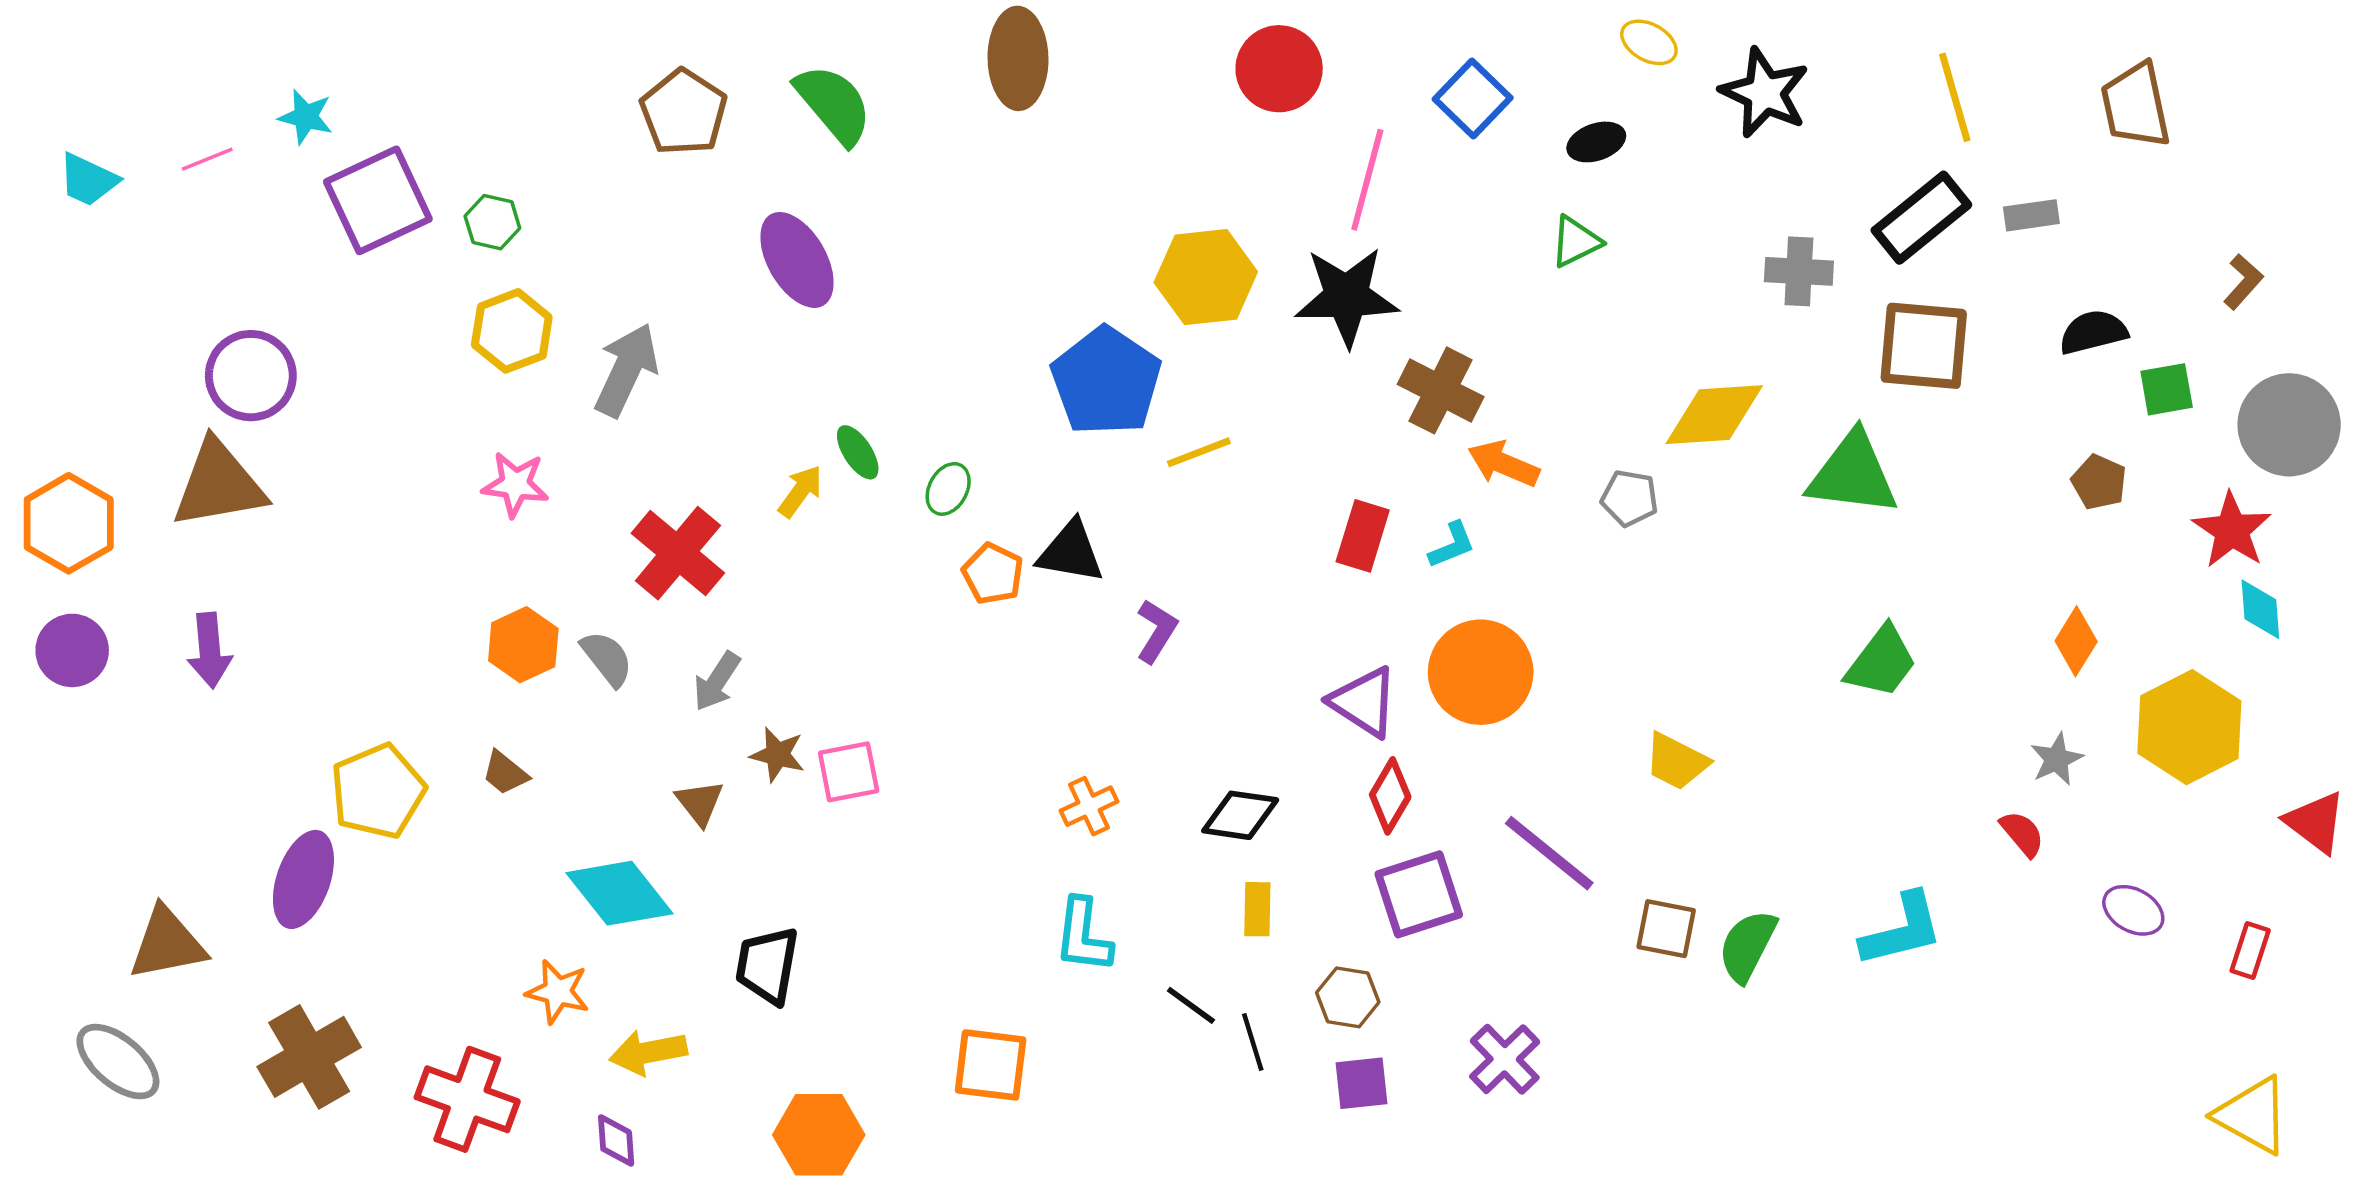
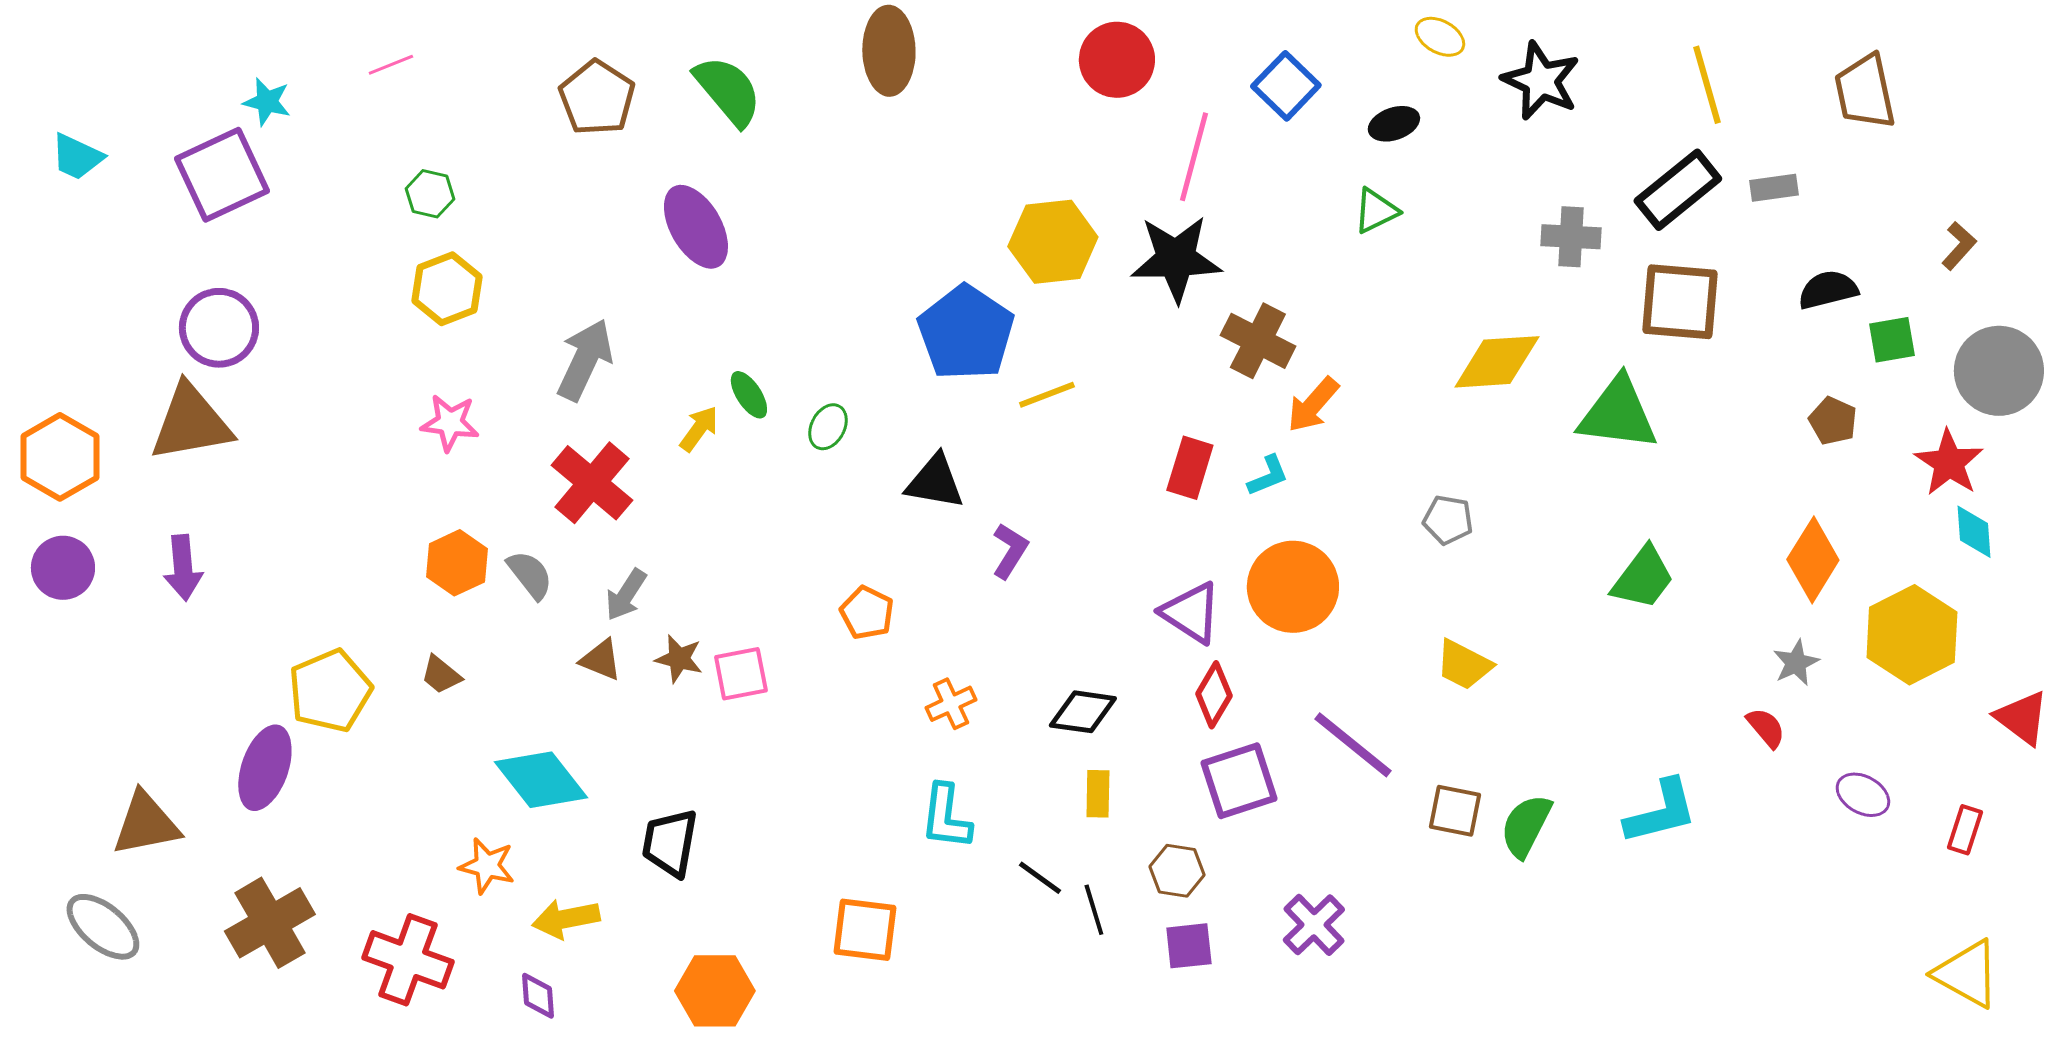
pink line: (207, 159) -> (391, 65), moved
purple square: (378, 200) -> (222, 175), moved
gray arrow: (626, 370) -> (585, 360), moved
orange arrow: (1504, 464) -> (1313, 405), turned -72
gray pentagon: (1629, 498) -> (1448, 520), moved
orange pentagon: (993, 574) -> (867, 613), moved
orange diamond: (2076, 641) -> (1813, 560), size x1.4
brown triangle: (700, 803) -> (601, 660), moved, turned -30

